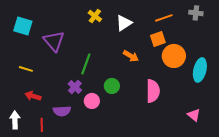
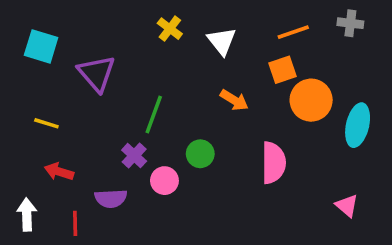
white triangle: (124, 23) -> (222, 41), turned -36

